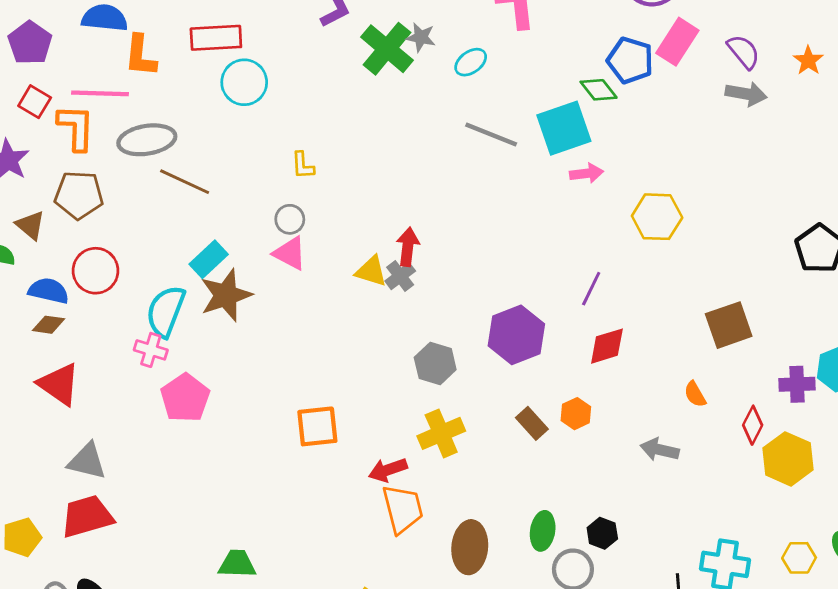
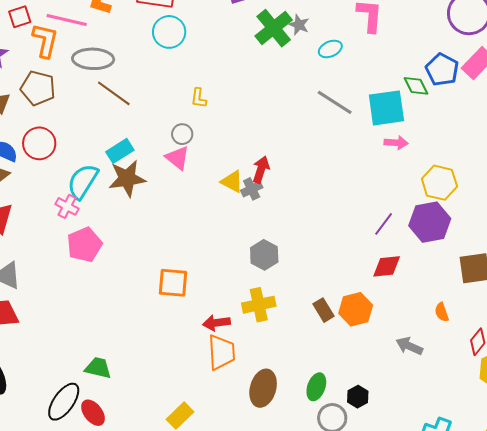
red square: (35, 102) -> (20, 17), turned 30
purple hexagon: (516, 335) -> (430, 222), moved
orange hexagon: (576, 414) -> (356, 309), size x1.5

